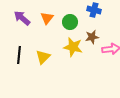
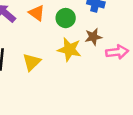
orange triangle: (47, 18) -> (37, 13), turned -32

